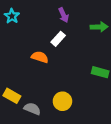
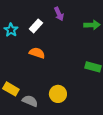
cyan star: (12, 16) -> (11, 30), moved
white rectangle: (58, 39) -> (36, 26), moved

